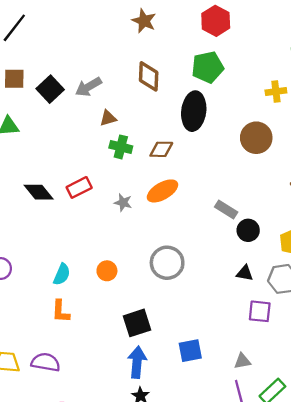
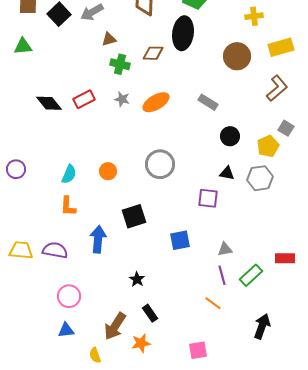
brown diamond: (161, 149) -> (153, 53), moved
gray star: (123, 203) -> (122, 99), moved
gray rectangle: (226, 209) -> (208, 102), moved
purple square: (260, 311) -> (208, 198), moved
blue arrow: (137, 362) -> (98, 239), moved

